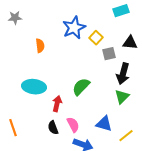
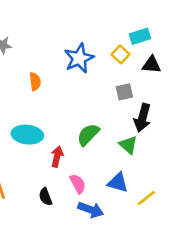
yellow square: (96, 38) -> (120, 54), moved
black triangle: (130, 43) -> (152, 65), moved
green triangle: (122, 97) -> (128, 145), moved, turned -35
black semicircle: (53, 128) -> (45, 197), moved

